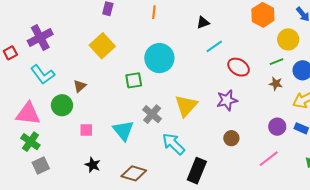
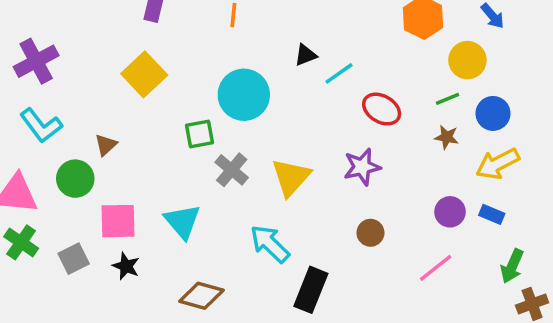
black triangle: (203, 23) -> (306, 55), moved
gray cross: (152, 114) -> (232, 170), moved
pink square: (86, 130) -> (118, 221), size x1.6
black star: (93, 165) -> (126, 266), moved
gray square: (41, 166) -> (74, 259), moved

